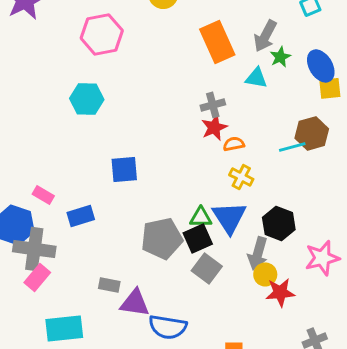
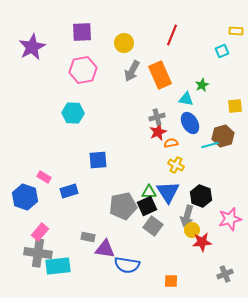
gray arrow: (265, 36) -> (132, 71), moved
blue ellipse: (321, 66) -> (190, 123), moved
gray cross: (34, 249) -> (38, 253), moved

